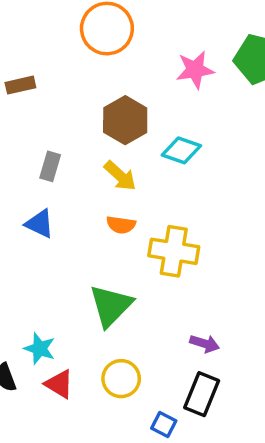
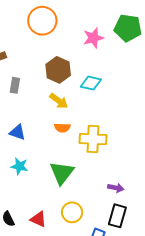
gray rectangle: (50, 166) -> (15, 85), moved
cyan star: (40, 349) -> (19, 166), moved

